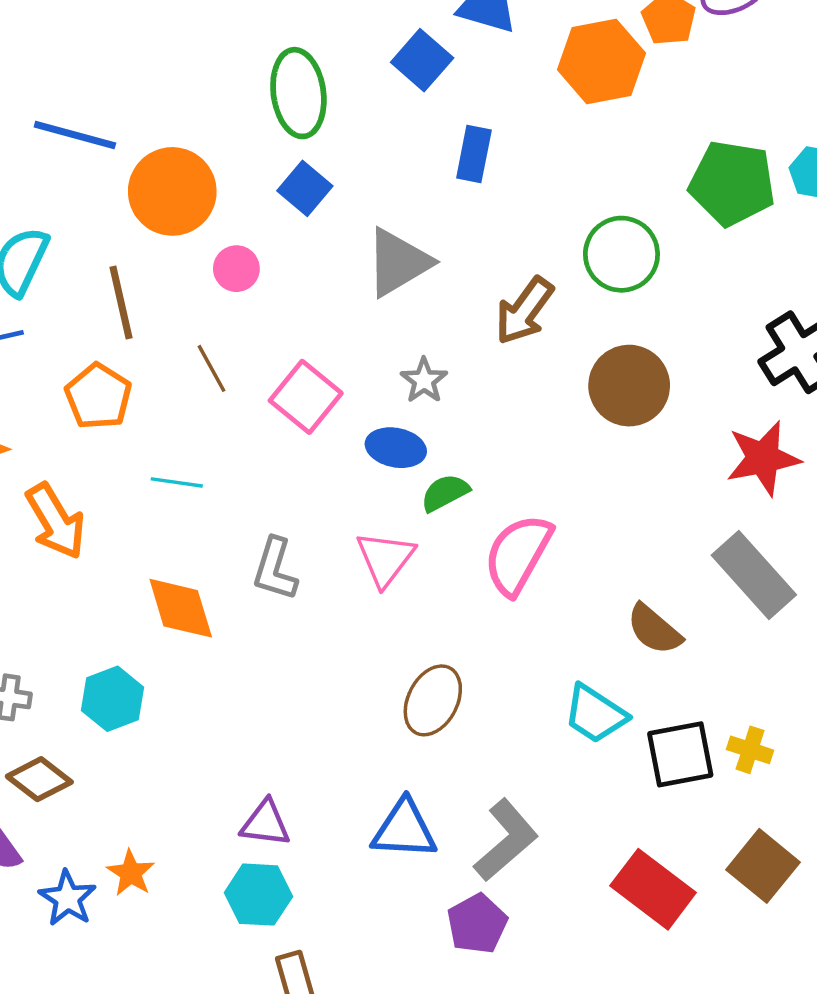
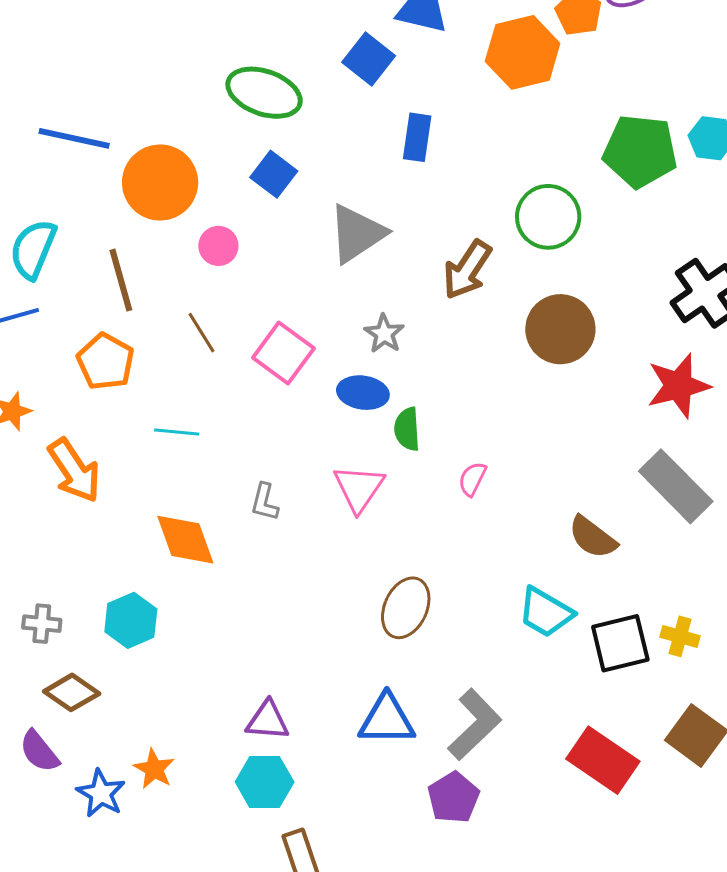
green ellipse: (298, 93) -> (264, 93), turned -60
green semicircle: (445, 493) -> (407, 429), turned -63
pink semicircle: (518, 554) -> (472, 479), size x0.5
gray L-shape: (275, 569) -> (265, 502), size x0.7

